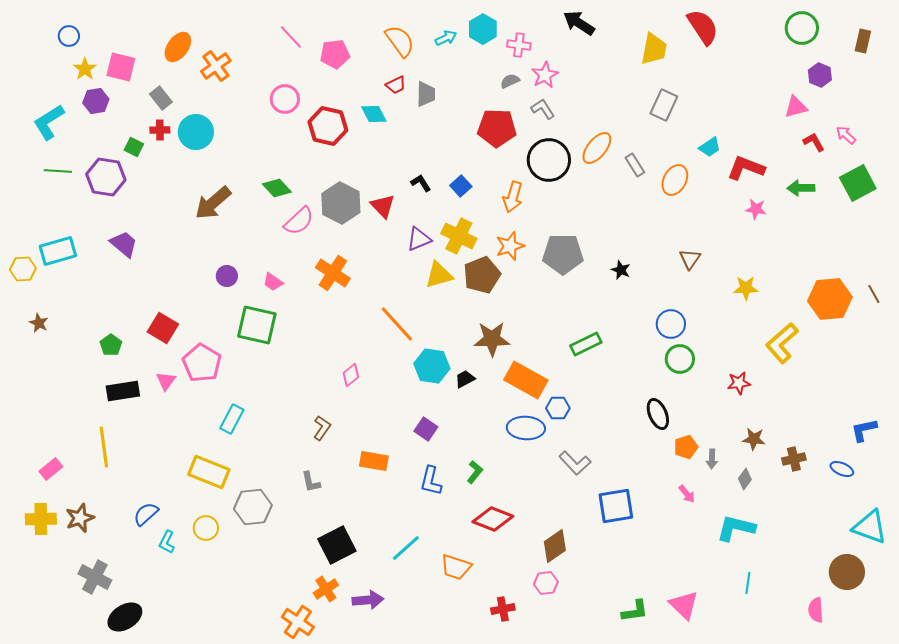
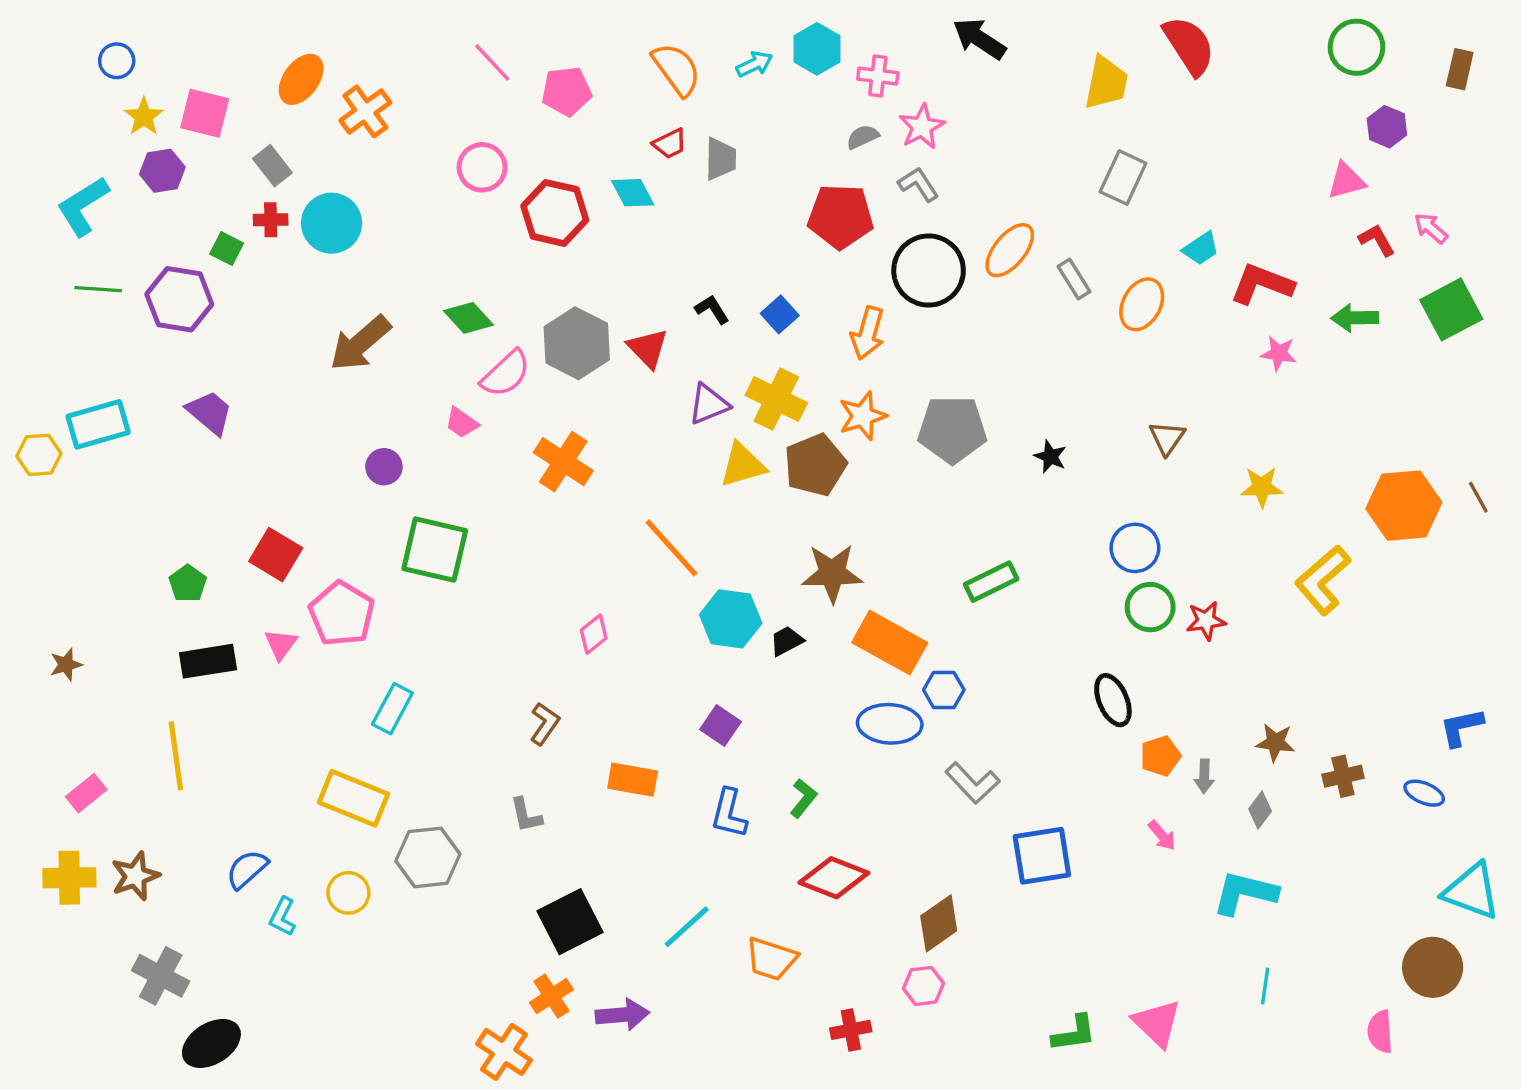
pink trapezoid: (273, 282) -> (462, 423), moved
brown star: (39, 323) -> (66, 665), moved, turned 30
red star: (739, 383) -> (1206, 621), moved

